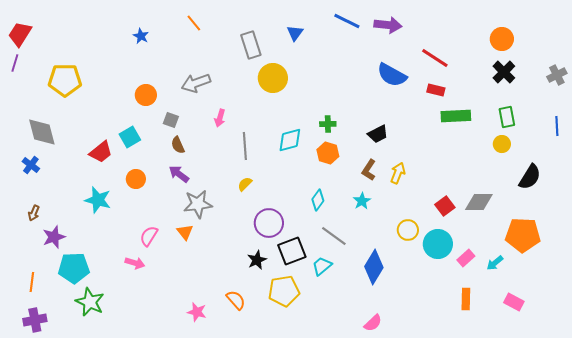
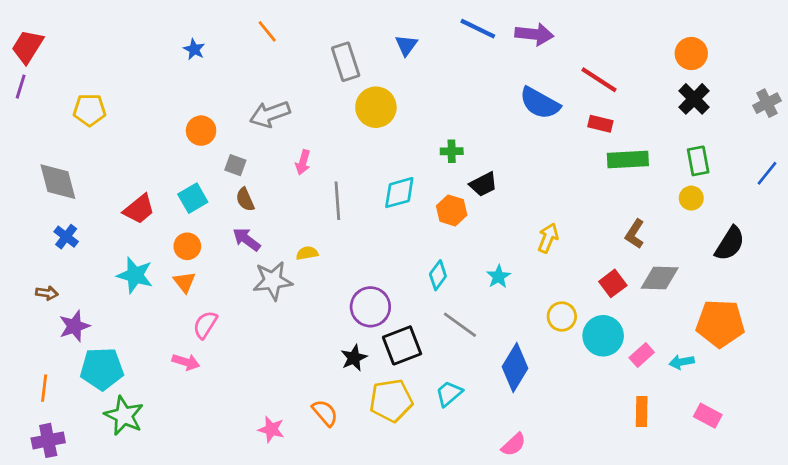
yellow pentagon: (65, 80) -> (90, 110), size x0.7
green cross: (328, 124) -> (452, 151), moved
blue line: (557, 126) -> (767, 173), turned 42
black trapezoid: (378, 134) -> (483, 184), moved
cyan square: (130, 137) -> (193, 198), moved
blue cross: (31, 165) -> (66, 237), moved
brown L-shape: (369, 170) -> (635, 234), moved
yellow semicircle: (245, 184) -> (307, 253), moved, turned 35
brown arrow: (34, 213) -> (47, 293), turned -105
orange triangle: (185, 232) -> (185, 282), moved
cyan arrow: (495, 263) -> (682, 362), turned 30
cyan trapezoid: (322, 266) -> (449, 394), moved

